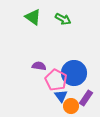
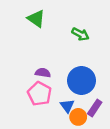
green arrow: (63, 19) -> (80, 34), moved
pink pentagon: (56, 80) -> (40, 94), moved

